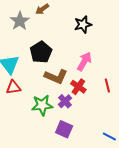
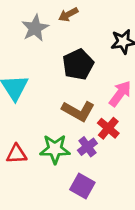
black pentagon: (41, 52) -> (78, 64), moved
red triangle: (13, 87) -> (17, 154), moved

